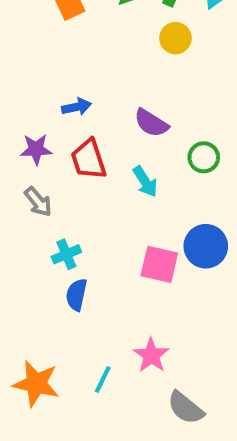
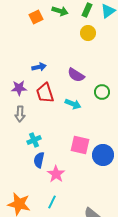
cyan arrow: (145, 182) -> (73, 104), turned -35
gray arrow: (38, 202) -> (20, 114), turned 42
blue circle: (206, 246) -> (103, 155), moved
pink star: (151, 355) -> (56, 174), moved

